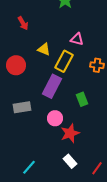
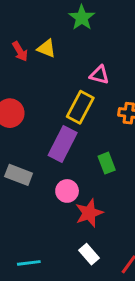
yellow triangle: (44, 49) -> (46, 48), moved
gray rectangle: (22, 107) -> (19, 175), turned 30
cyan line: (29, 167) -> (29, 263), turned 42

